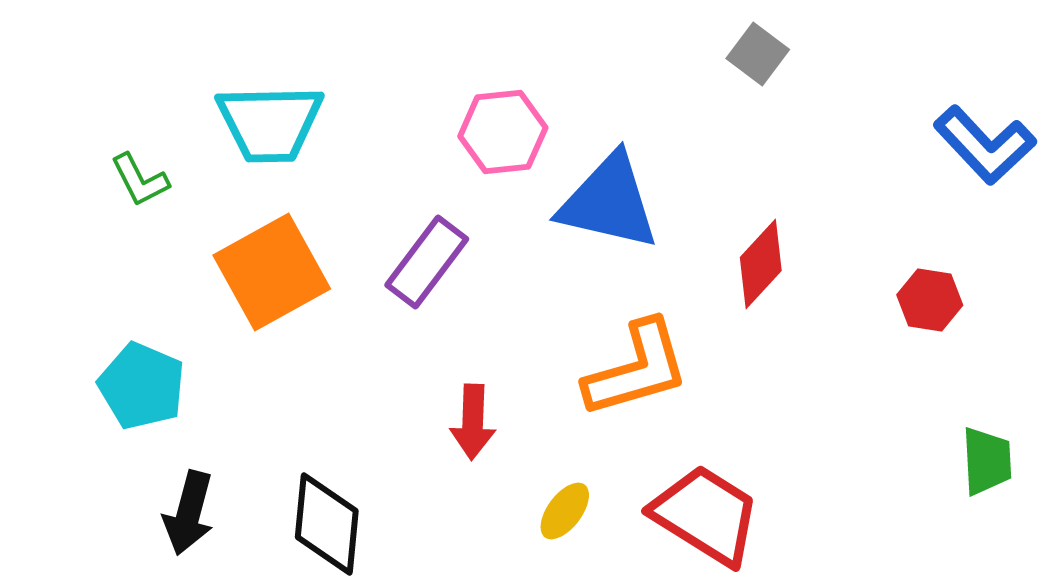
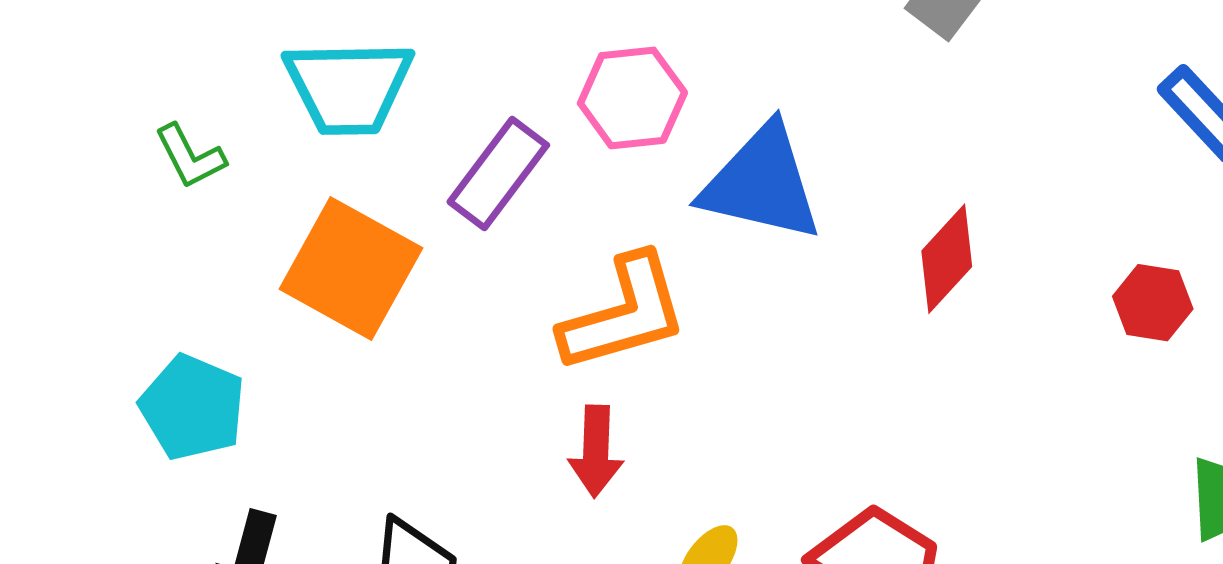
purple rectangle: (427, 262) -> (498, 173), moved
orange square: (272, 272) -> (351, 268), turned -32
orange L-shape: (637, 369) -> (624, 314), moved

